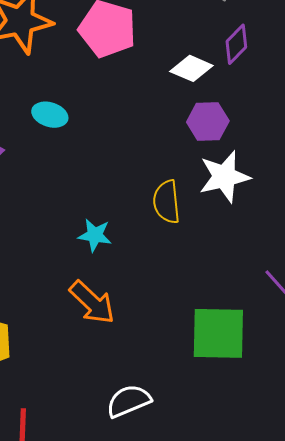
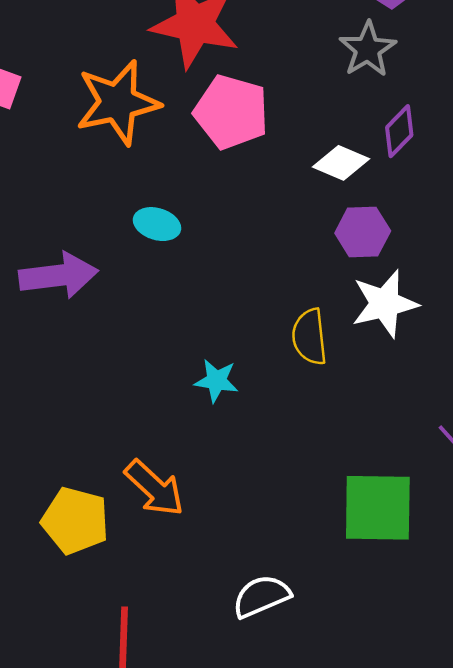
orange arrow: (92, 302) -> (154, 488), moved

